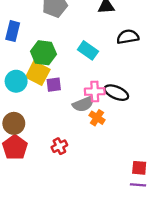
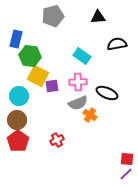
green hexagon: (43, 53) -> (30, 56), moved
cyan circle: (16, 81) -> (19, 96), moved
pink cross: (95, 91) -> (78, 82), moved
purple line: (138, 185) -> (126, 174), turned -48

